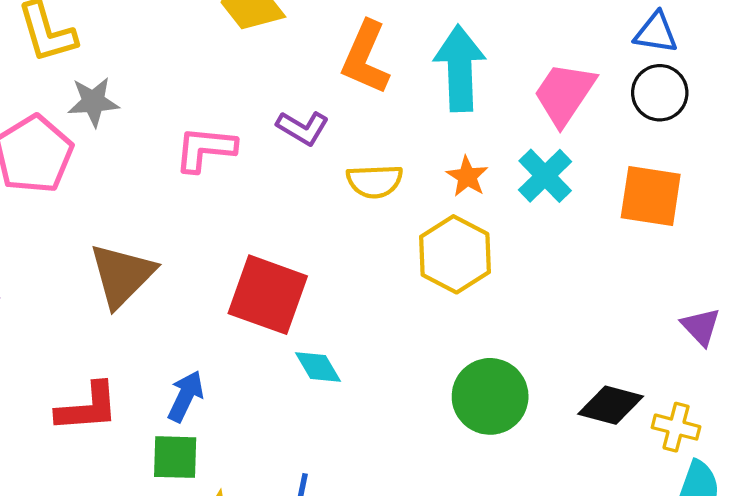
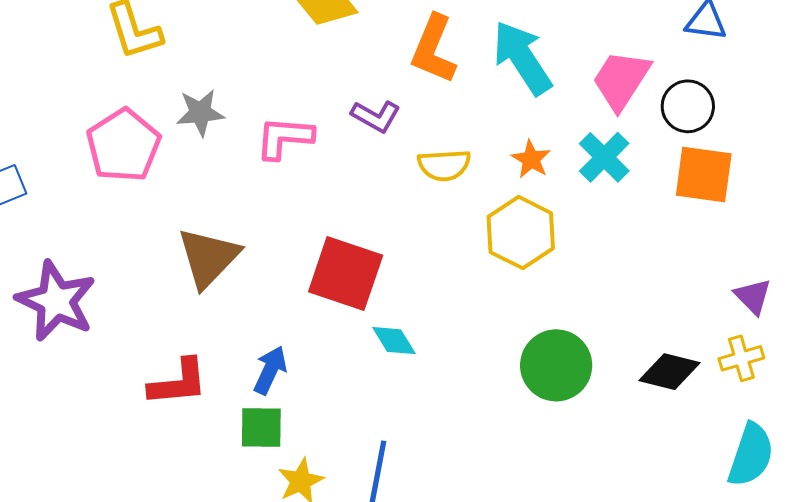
cyan arrow: (460, 68) -> (522, 58), turned -30
black circle: (660, 93) -> (688, 106), moved
gray star: (93, 102) -> (200, 113), moved
yellow cross: (676, 427) -> (741, 358), moved, turned -30

